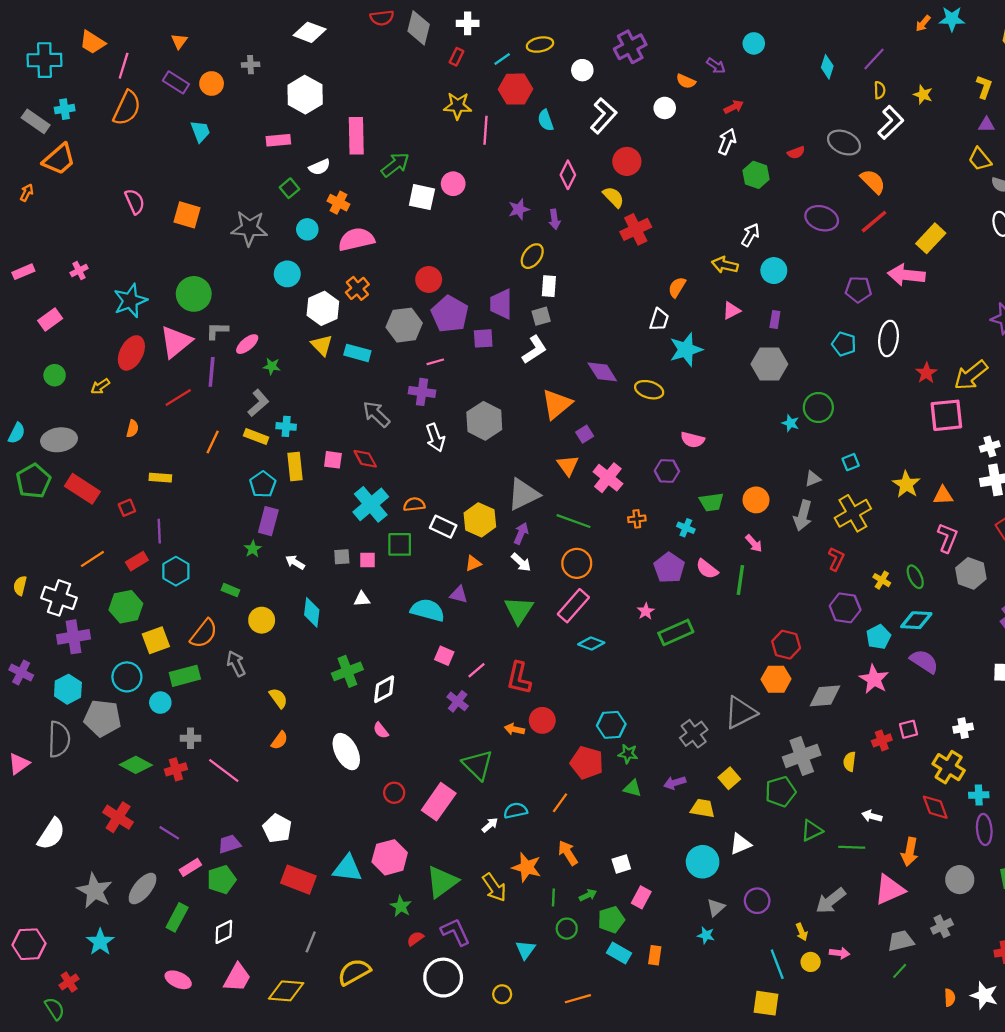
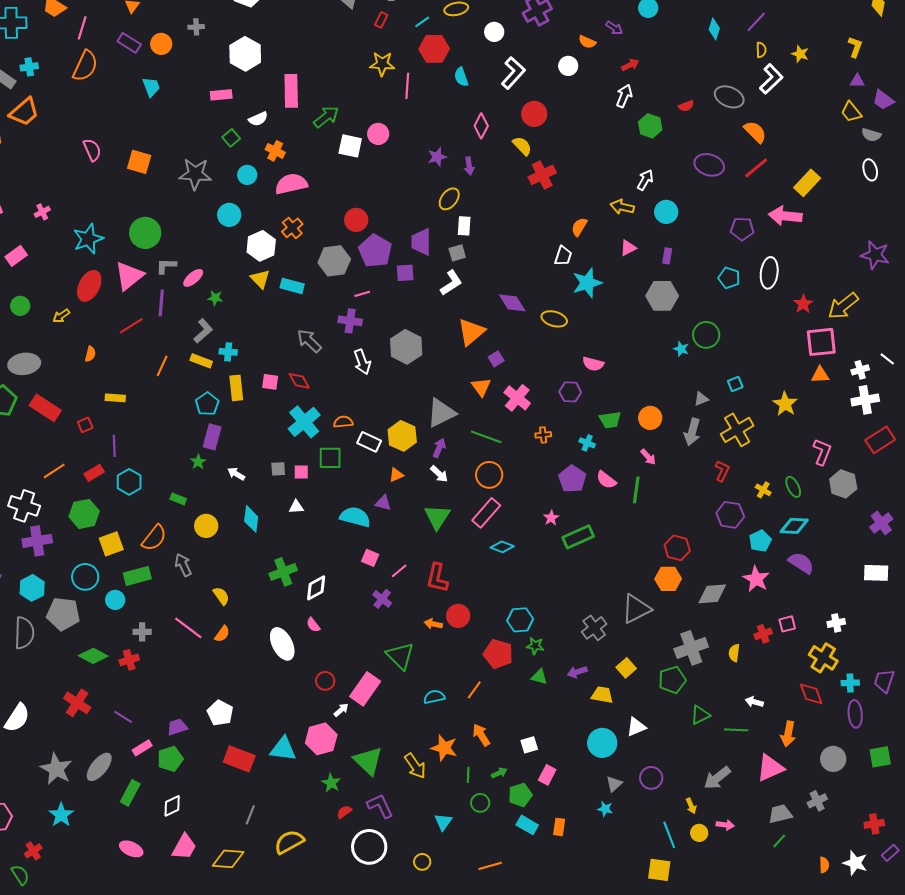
orange triangle: (943, 495) -> (820, 375), moved
pink line: (224, 770) -> (188, 628), moved
white arrow: (490, 825) -> (341, 710), moved
green triangle: (442, 882) -> (368, 761), turned -40

